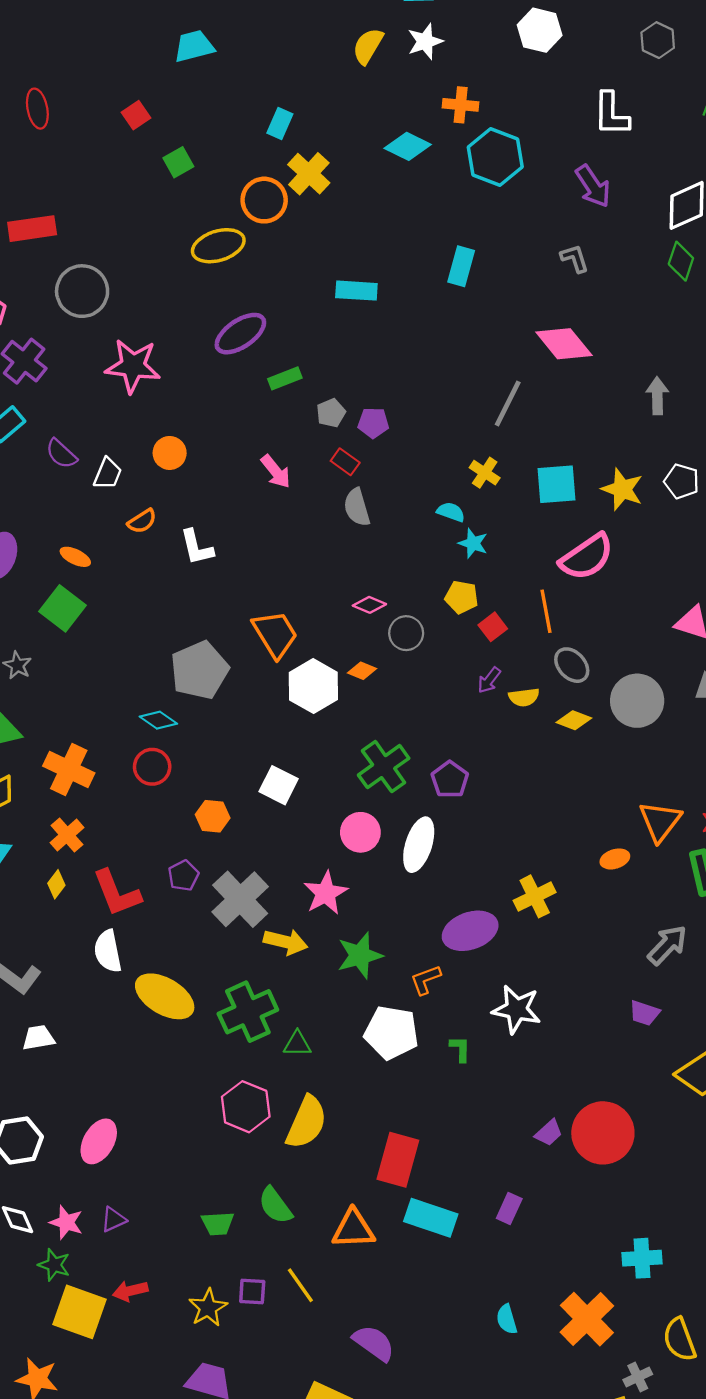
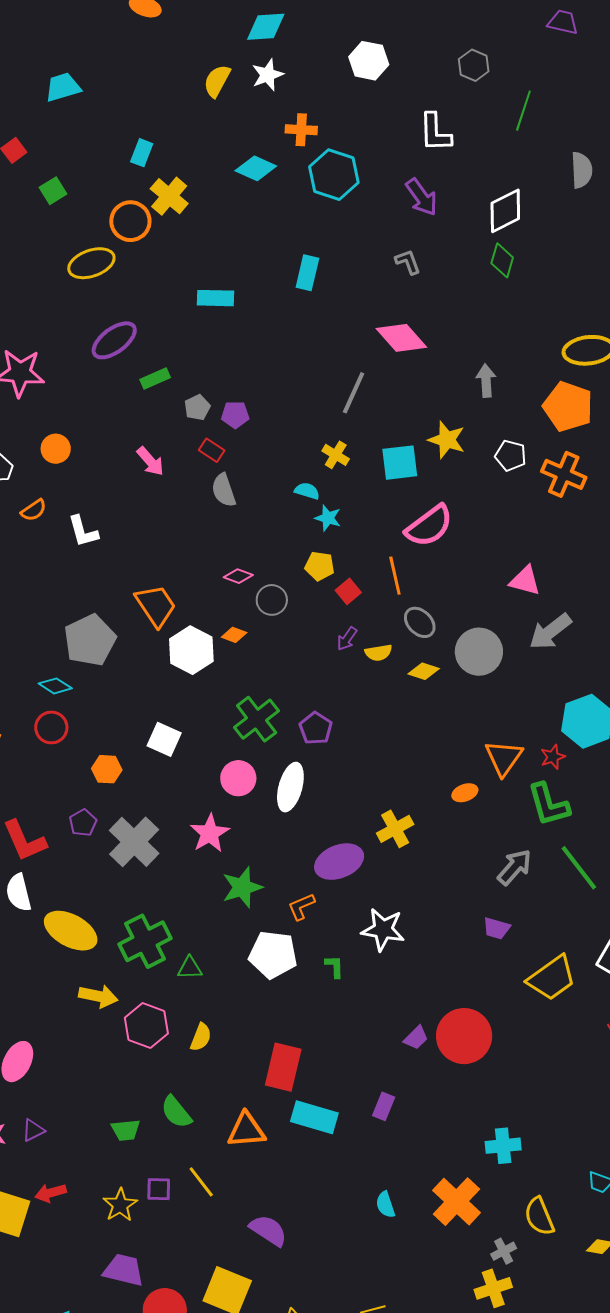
yellow star: (622, 489) -> (447, 440), moved
yellow arrow: (286, 942) -> (98, 996), moved
yellow semicircle: (306, 1122) -> (201, 1037), size x0.6

